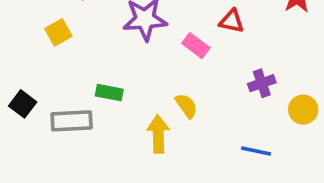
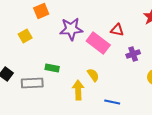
pink rectangle: (196, 46) -> (98, 43), size x1.6
purple cross: (262, 83) -> (133, 54), moved
blue line: (256, 151) -> (112, 102), moved

